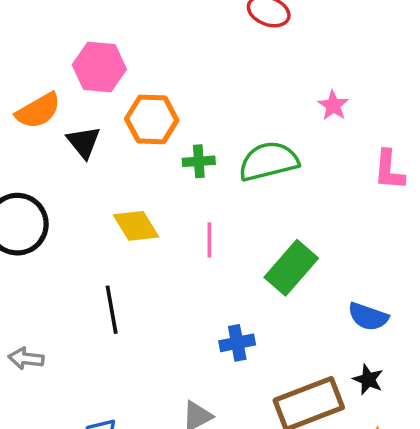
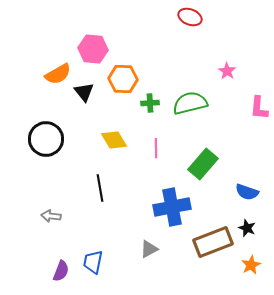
blue cross: (237, 343) -> (172, 207), size x1.8

